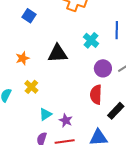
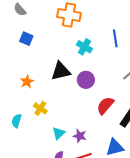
cyan cross: (91, 40) -> (84, 47), moved
purple circle: (103, 68) -> (86, 80), moved
red semicircle: (96, 95) -> (105, 106), turned 48

